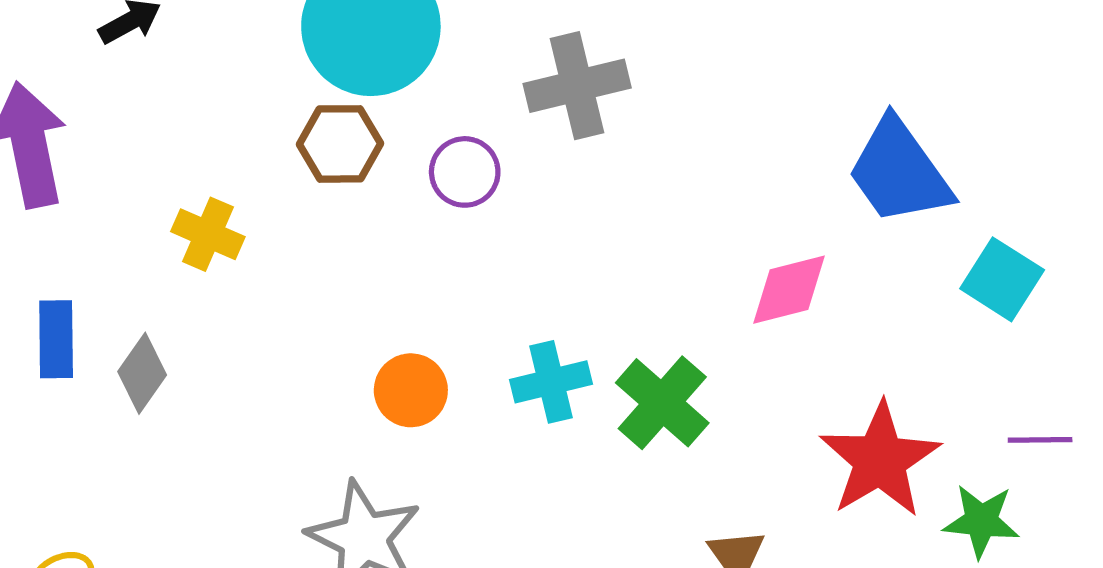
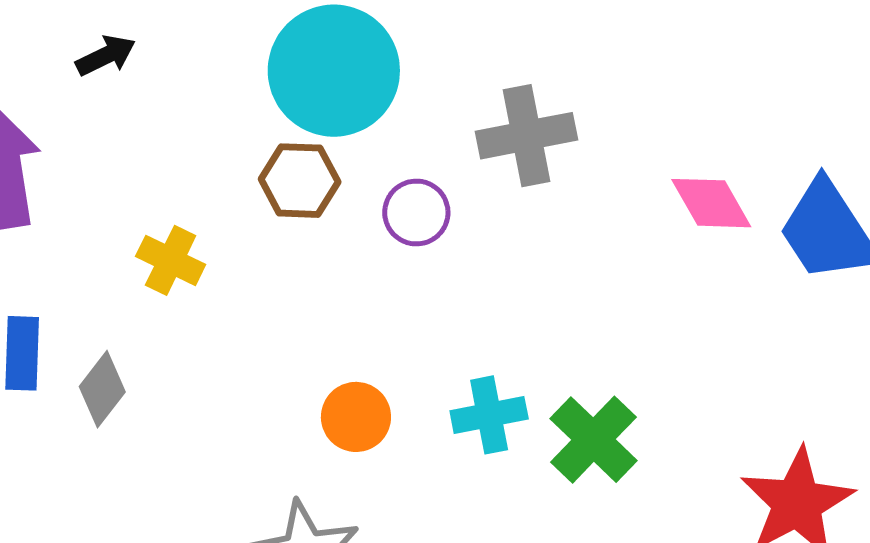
pink diamond: (789, 290) -> (711, 203), moved, turned 72

